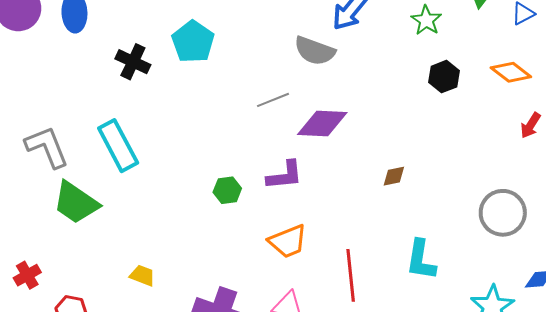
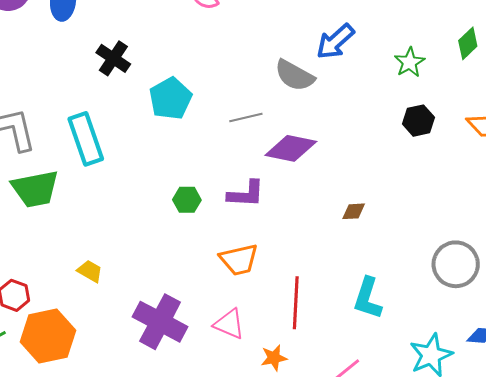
cyan pentagon: (193, 42) -> (170, 99), moved
green trapezoid: (76, 203) -> (35, 189), turned -54

